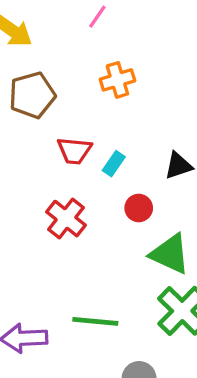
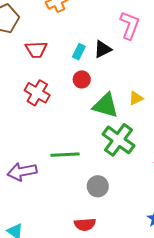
cyan rectangle: (114, 164) -> (79, 52), moved

